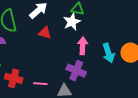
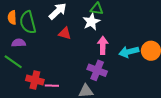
cyan arrow: (108, 53) -> (129, 52), turned 96
pink line: (40, 84) -> (52, 86), moved

